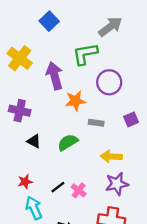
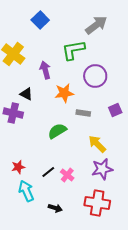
purple arrow: (55, 76) -> (45, 70), size x0.7
purple cross: (20, 111) -> (13, 113), moved
black triangle: (34, 141) -> (26, 94), moved
yellow arrow: (111, 157) -> (97, 144), turned 42

